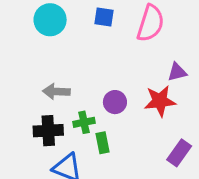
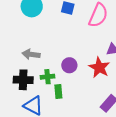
red star: (160, 101) -> (99, 68), turned 30

